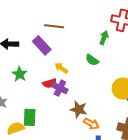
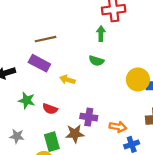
red semicircle: (50, 83) -> (50, 109), moved, turned 56
purple cross: (60, 88) -> (89, 117), moved
brown star: (79, 109) -> (75, 134), moved

